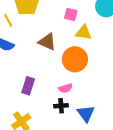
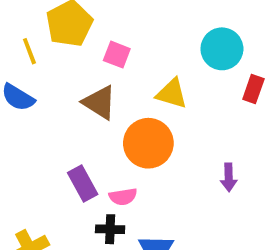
pink square: (71, 15) -> (117, 55), moved
purple rectangle: (28, 86) -> (83, 183), moved, turned -54

